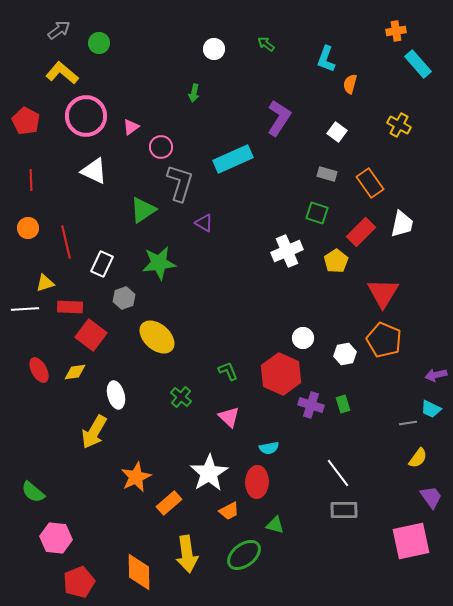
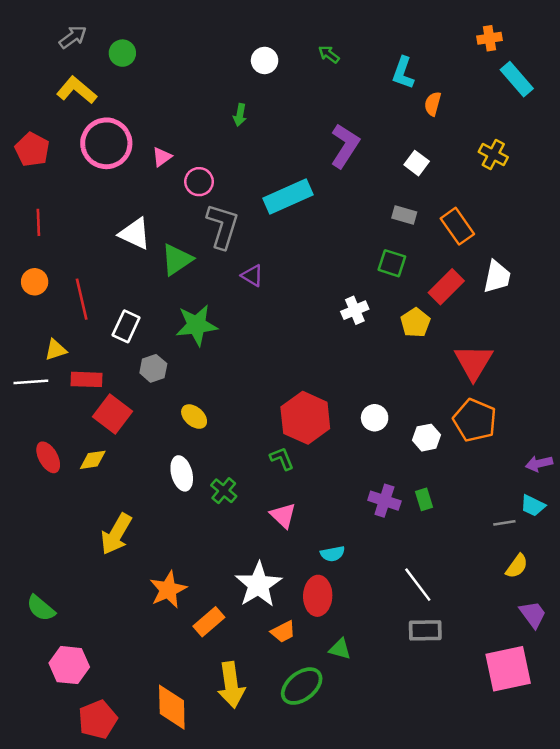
white triangle: (94, 171) -> (135, 234), moved
white cross: (287, 251) -> (355, 310), size x0.7
yellow ellipse: (157, 337) -> (194, 417), size x0.6
red hexagon: (281, 374) -> (305, 418), moved
white ellipse: (116, 395) -> (182, 473), moved

